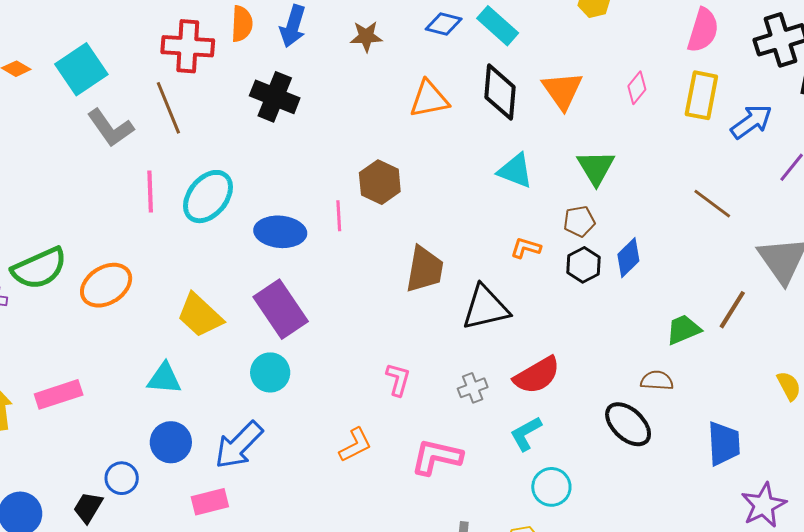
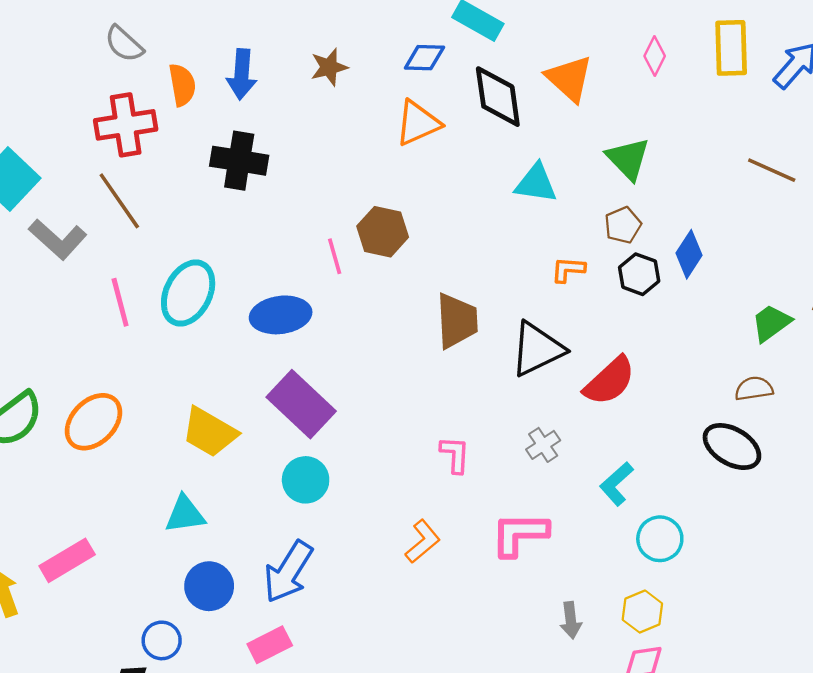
blue diamond: (444, 24) -> (424, 58), moved
pink line: (339, 216) -> (335, 256), moved
red semicircle: (537, 375) -> (610, 381), moved

